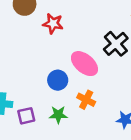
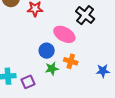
green star: (58, 115) -> (52, 69), moved

